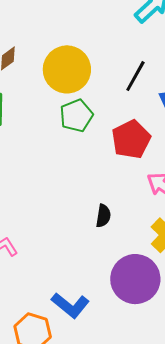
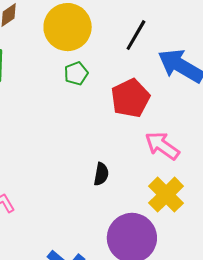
green pentagon: (76, 116) -> (76, 73), size x0.7

